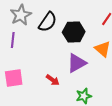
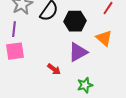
pink square: (14, 78) -> (15, 51), moved

